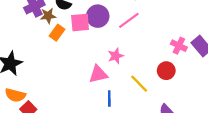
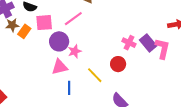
brown star: (48, 16) -> (12, 25), moved
purple circle: (98, 16) -> (59, 41), moved
pink line: (129, 20) -> (73, 19), moved

